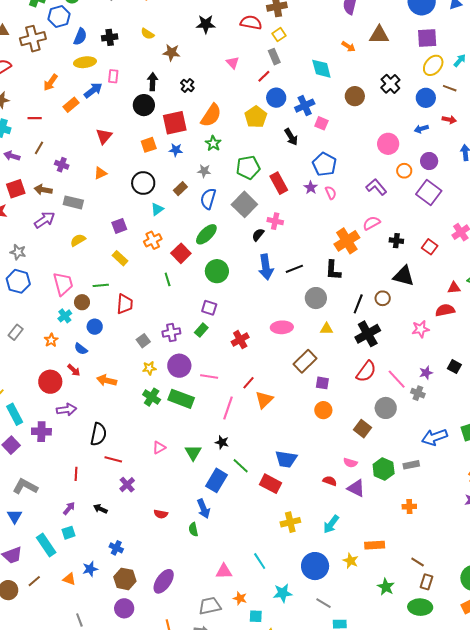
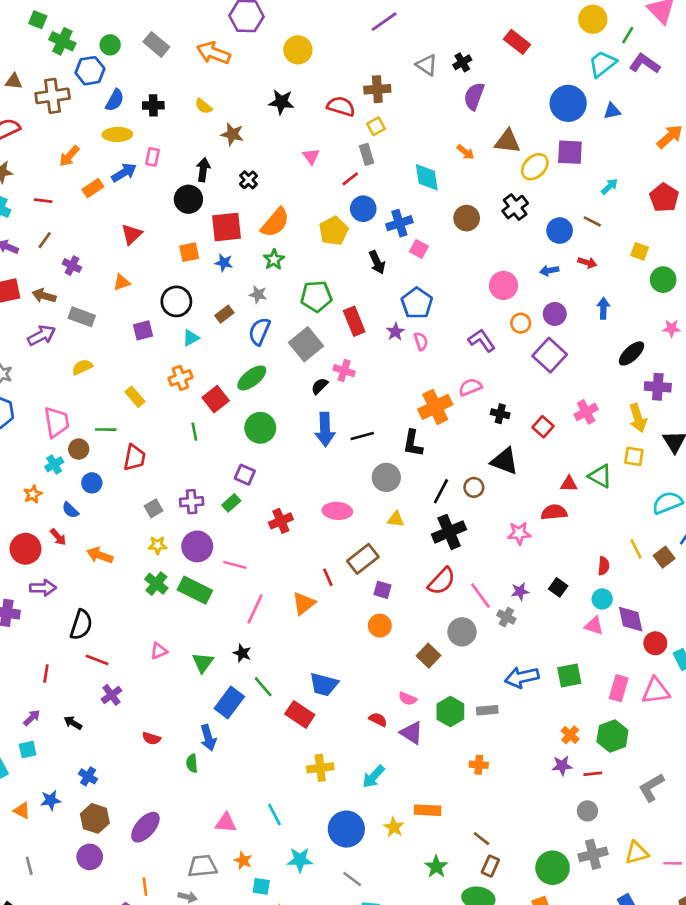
yellow ellipse: (433, 65) -> (535, 167), moved
purple square: (119, 226) -> (143, 330), moved
red line: (249, 383) -> (328, 577), moved, turned -72

